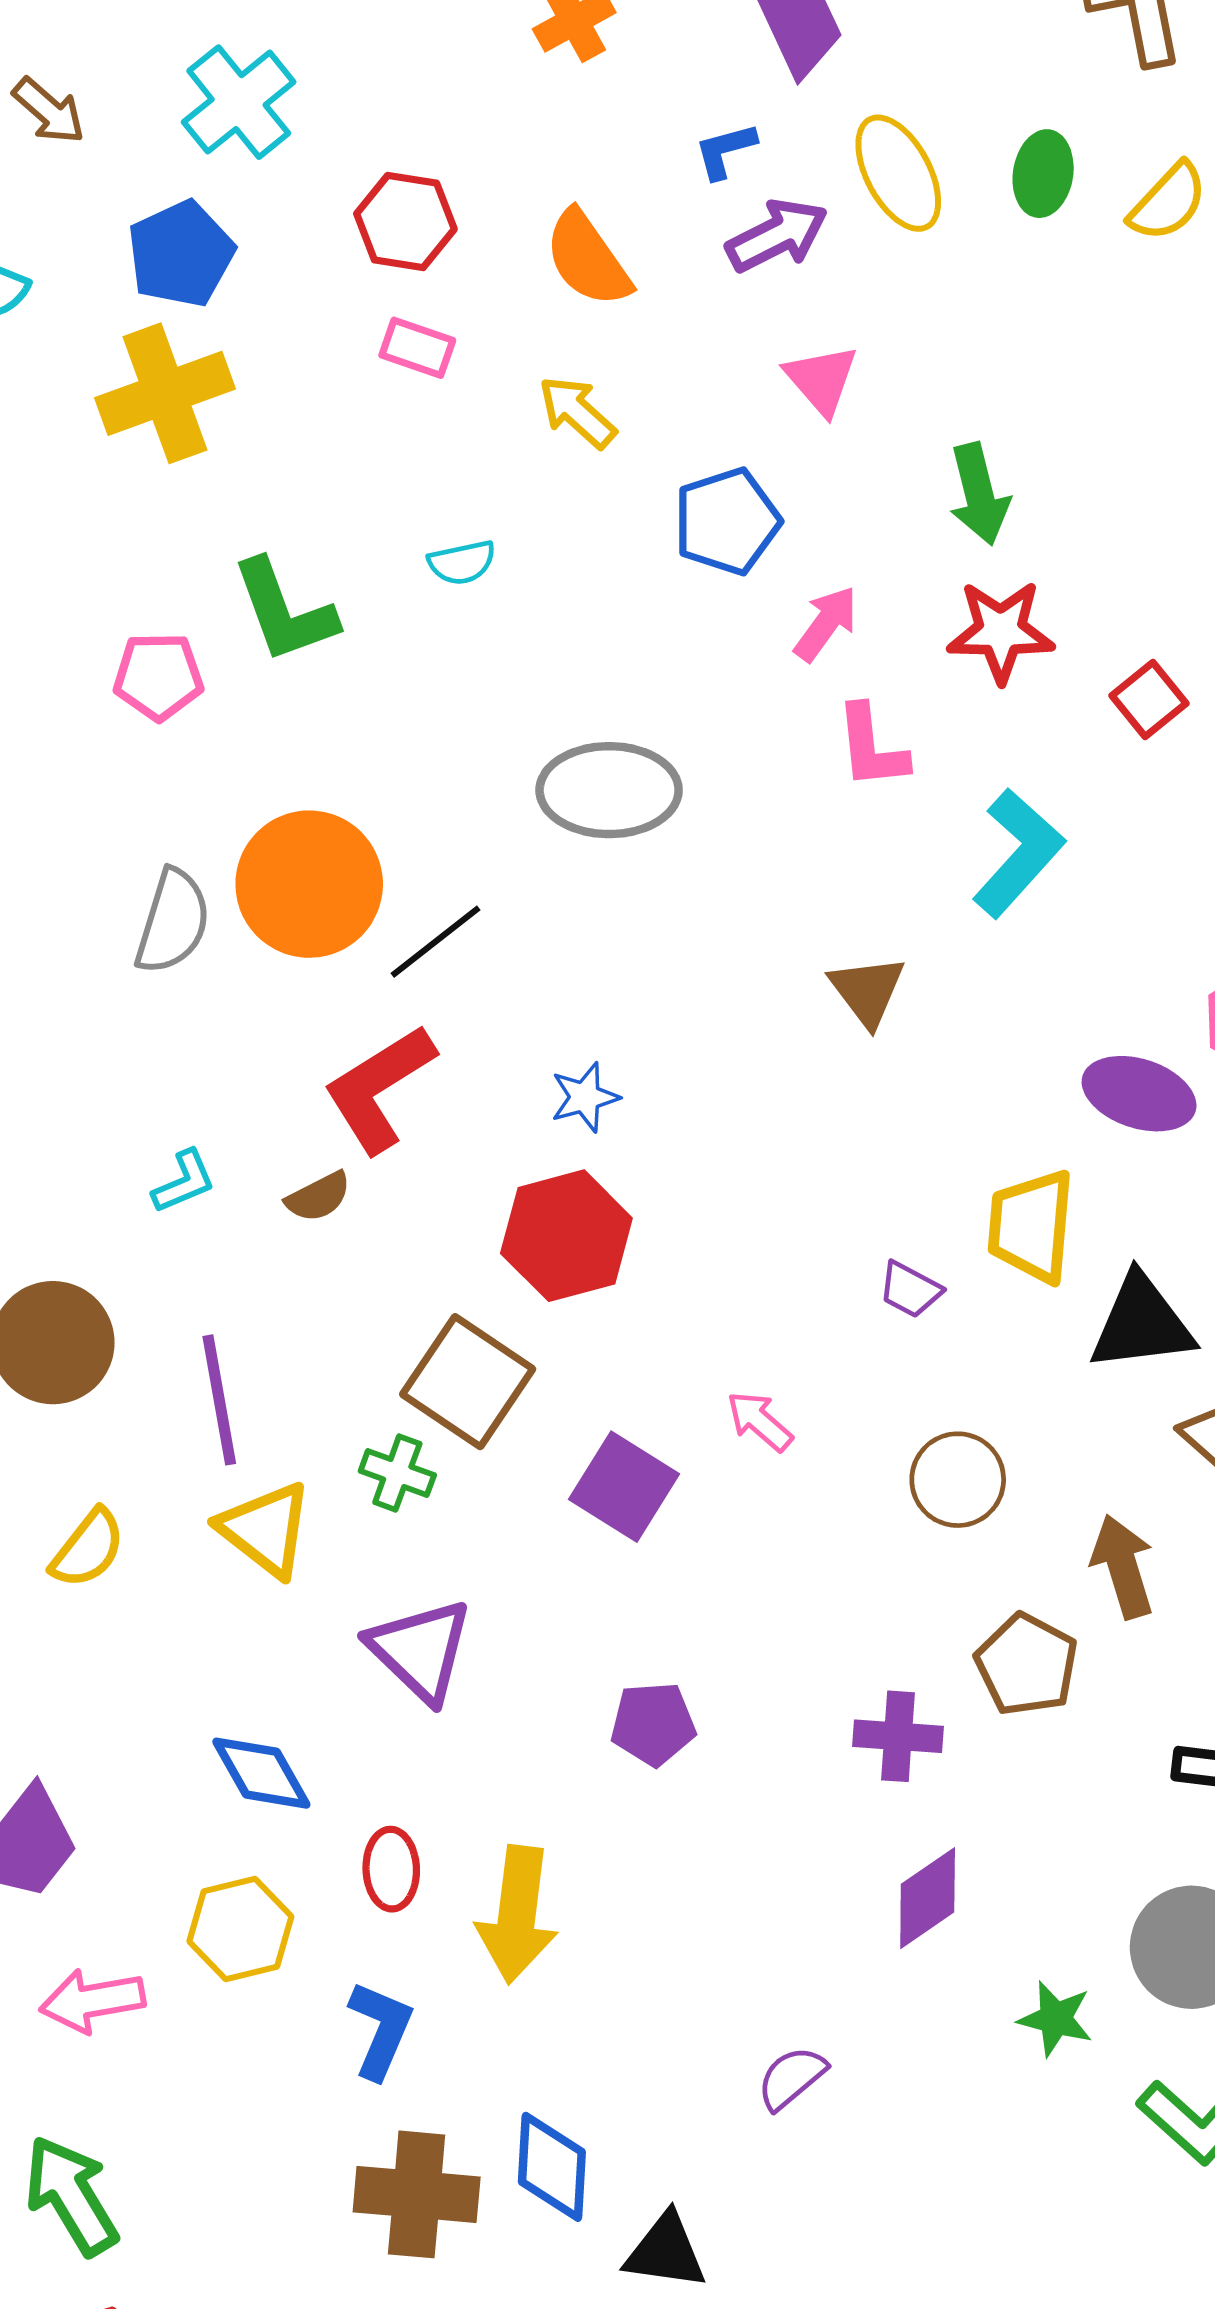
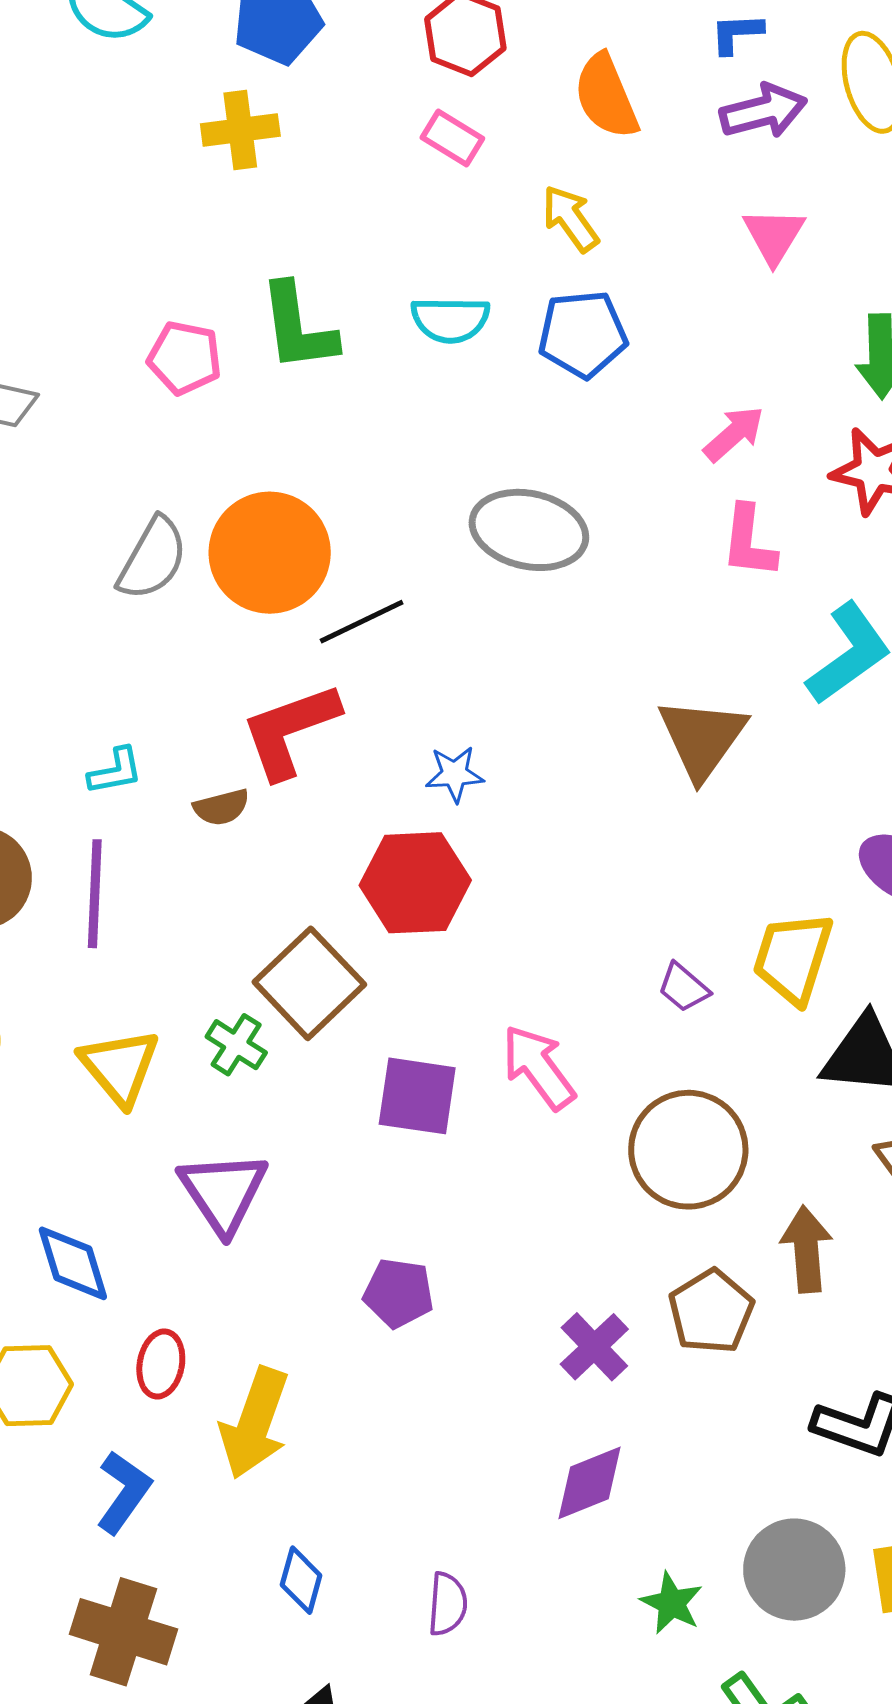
yellow cross: (165, 393) -> (240, 130), size x0.7
blue pentagon: (727, 521) -> (583, 334), moved
cyan semicircle: (462, 562) -> (450, 320), size x1.4
brown triangle: (867, 991) -> (702, 738), size x1.4
purple line: (219, 1400) -> (95, 894), moved
pink arrow: (760, 1421) -> (538, 1067), size x1.5
brown circle: (958, 1480) -> (688, 1150), size x1.5
purple square: (624, 1487) -> (417, 1096), turned -36
purple cross: (898, 1736) -> (594, 1347), turned 30
purple semicircle: (792, 2078) -> (447, 1604), turned 122
blue diamond: (552, 2167) -> (301, 1580), moved, size x0.7

